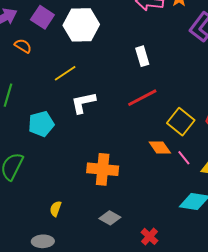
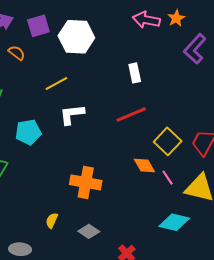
purple square: (42, 17) -> (38, 26), turned 35
yellow semicircle: (56, 209) -> (52, 220), moved

